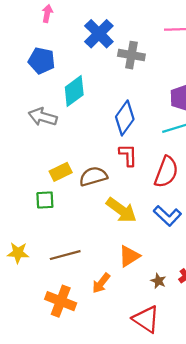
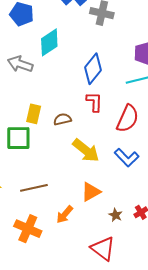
yellow rectangle: (61, 172) -> (34, 114), turned -54
brown semicircle: (93, 176) -> (62, 119), size x0.7
green square: (45, 200) -> (18, 138), size x1.5

